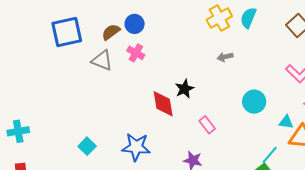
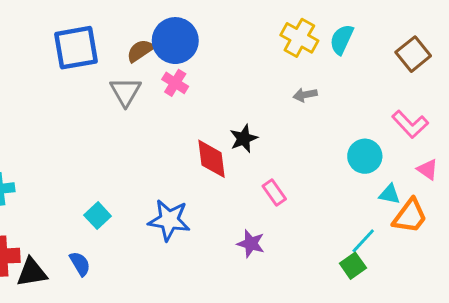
yellow cross: (219, 18) -> (299, 38), turned -35
blue circle: (135, 24) -> (175, 41), size x1.6
gray triangle: (102, 60) -> (126, 92), turned 35
cyan circle: (254, 102) -> (365, 156), moved

